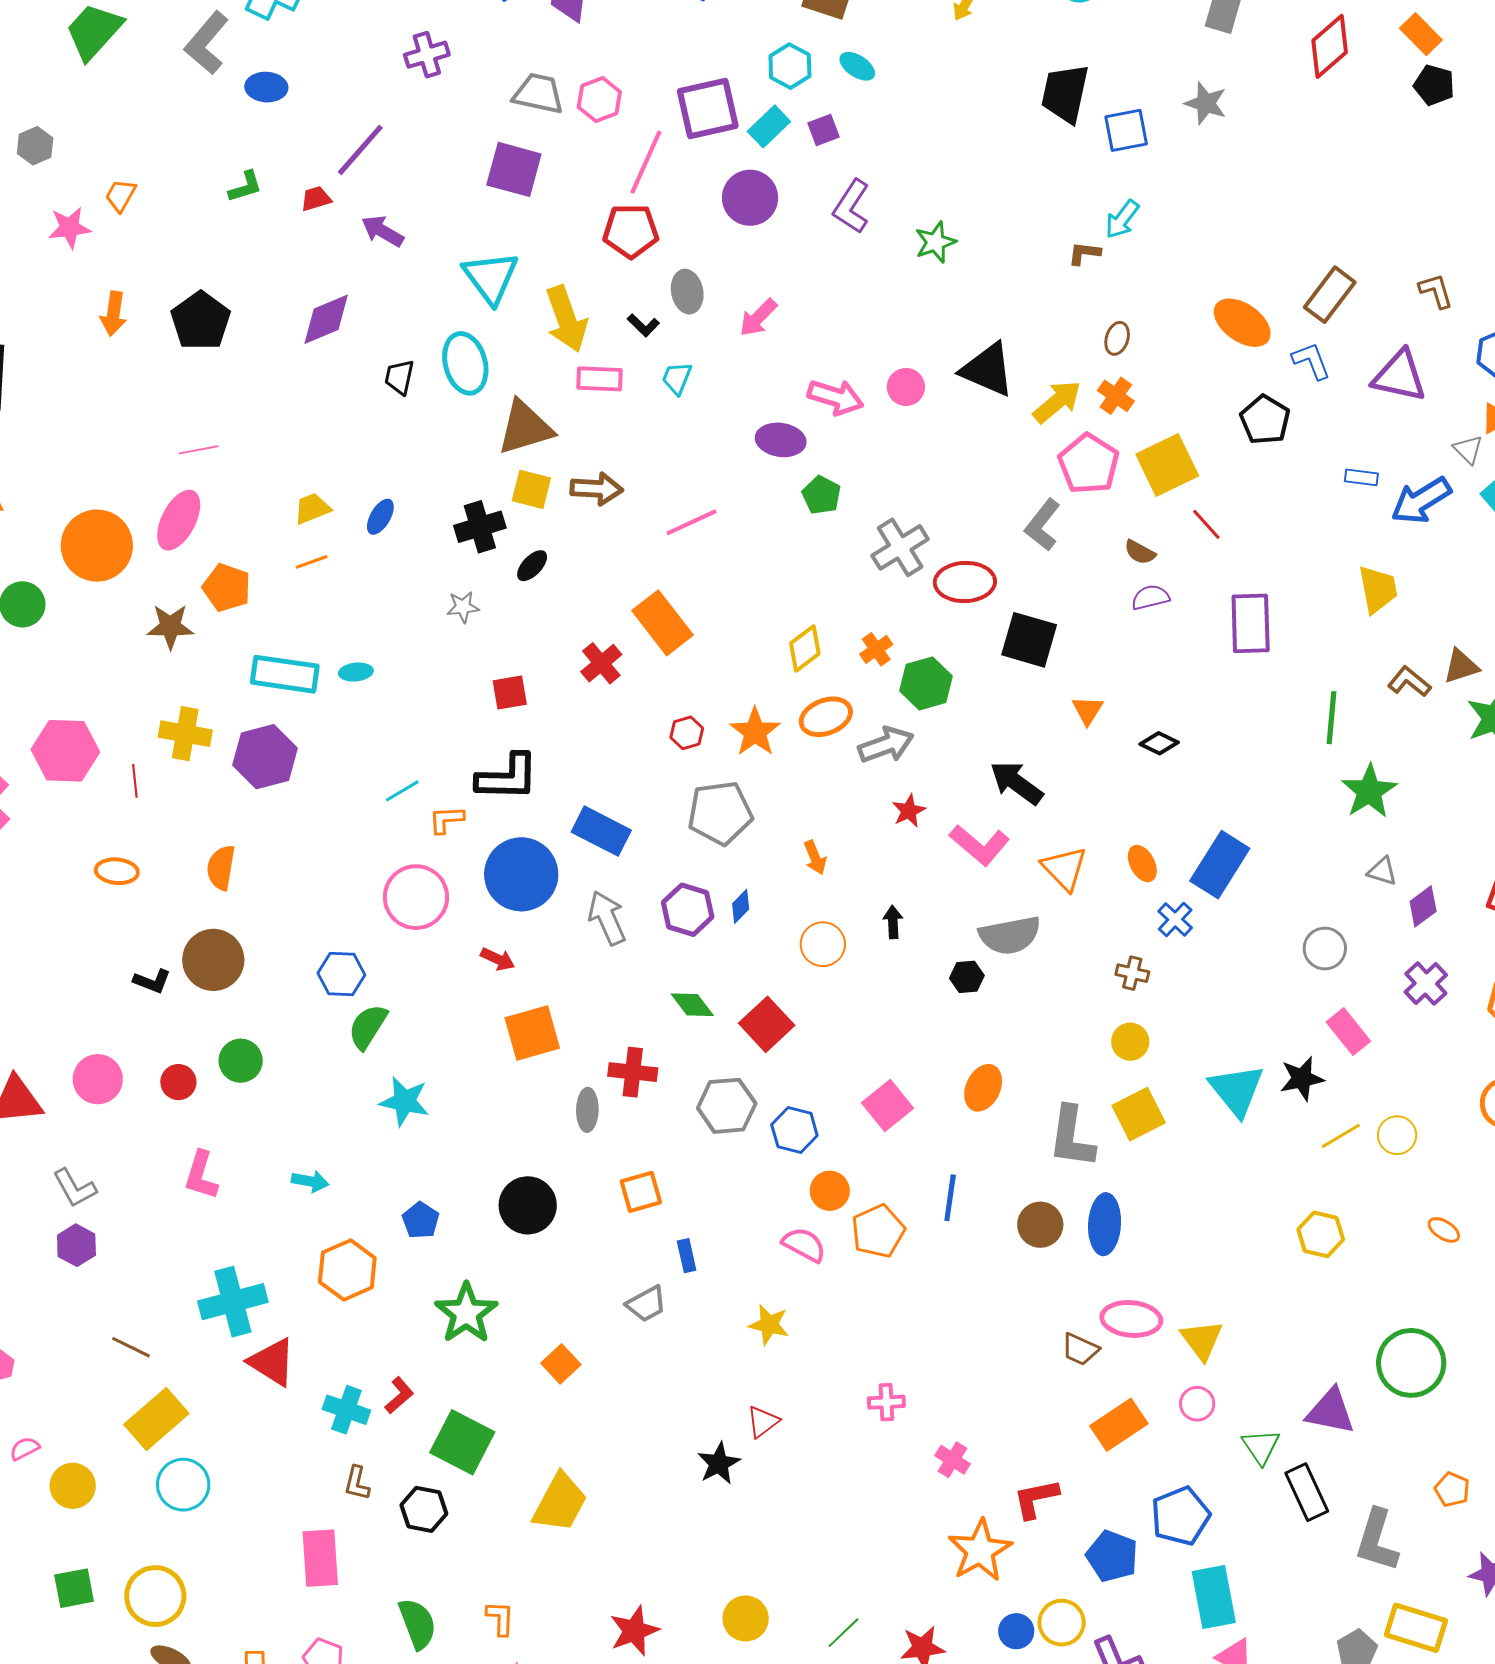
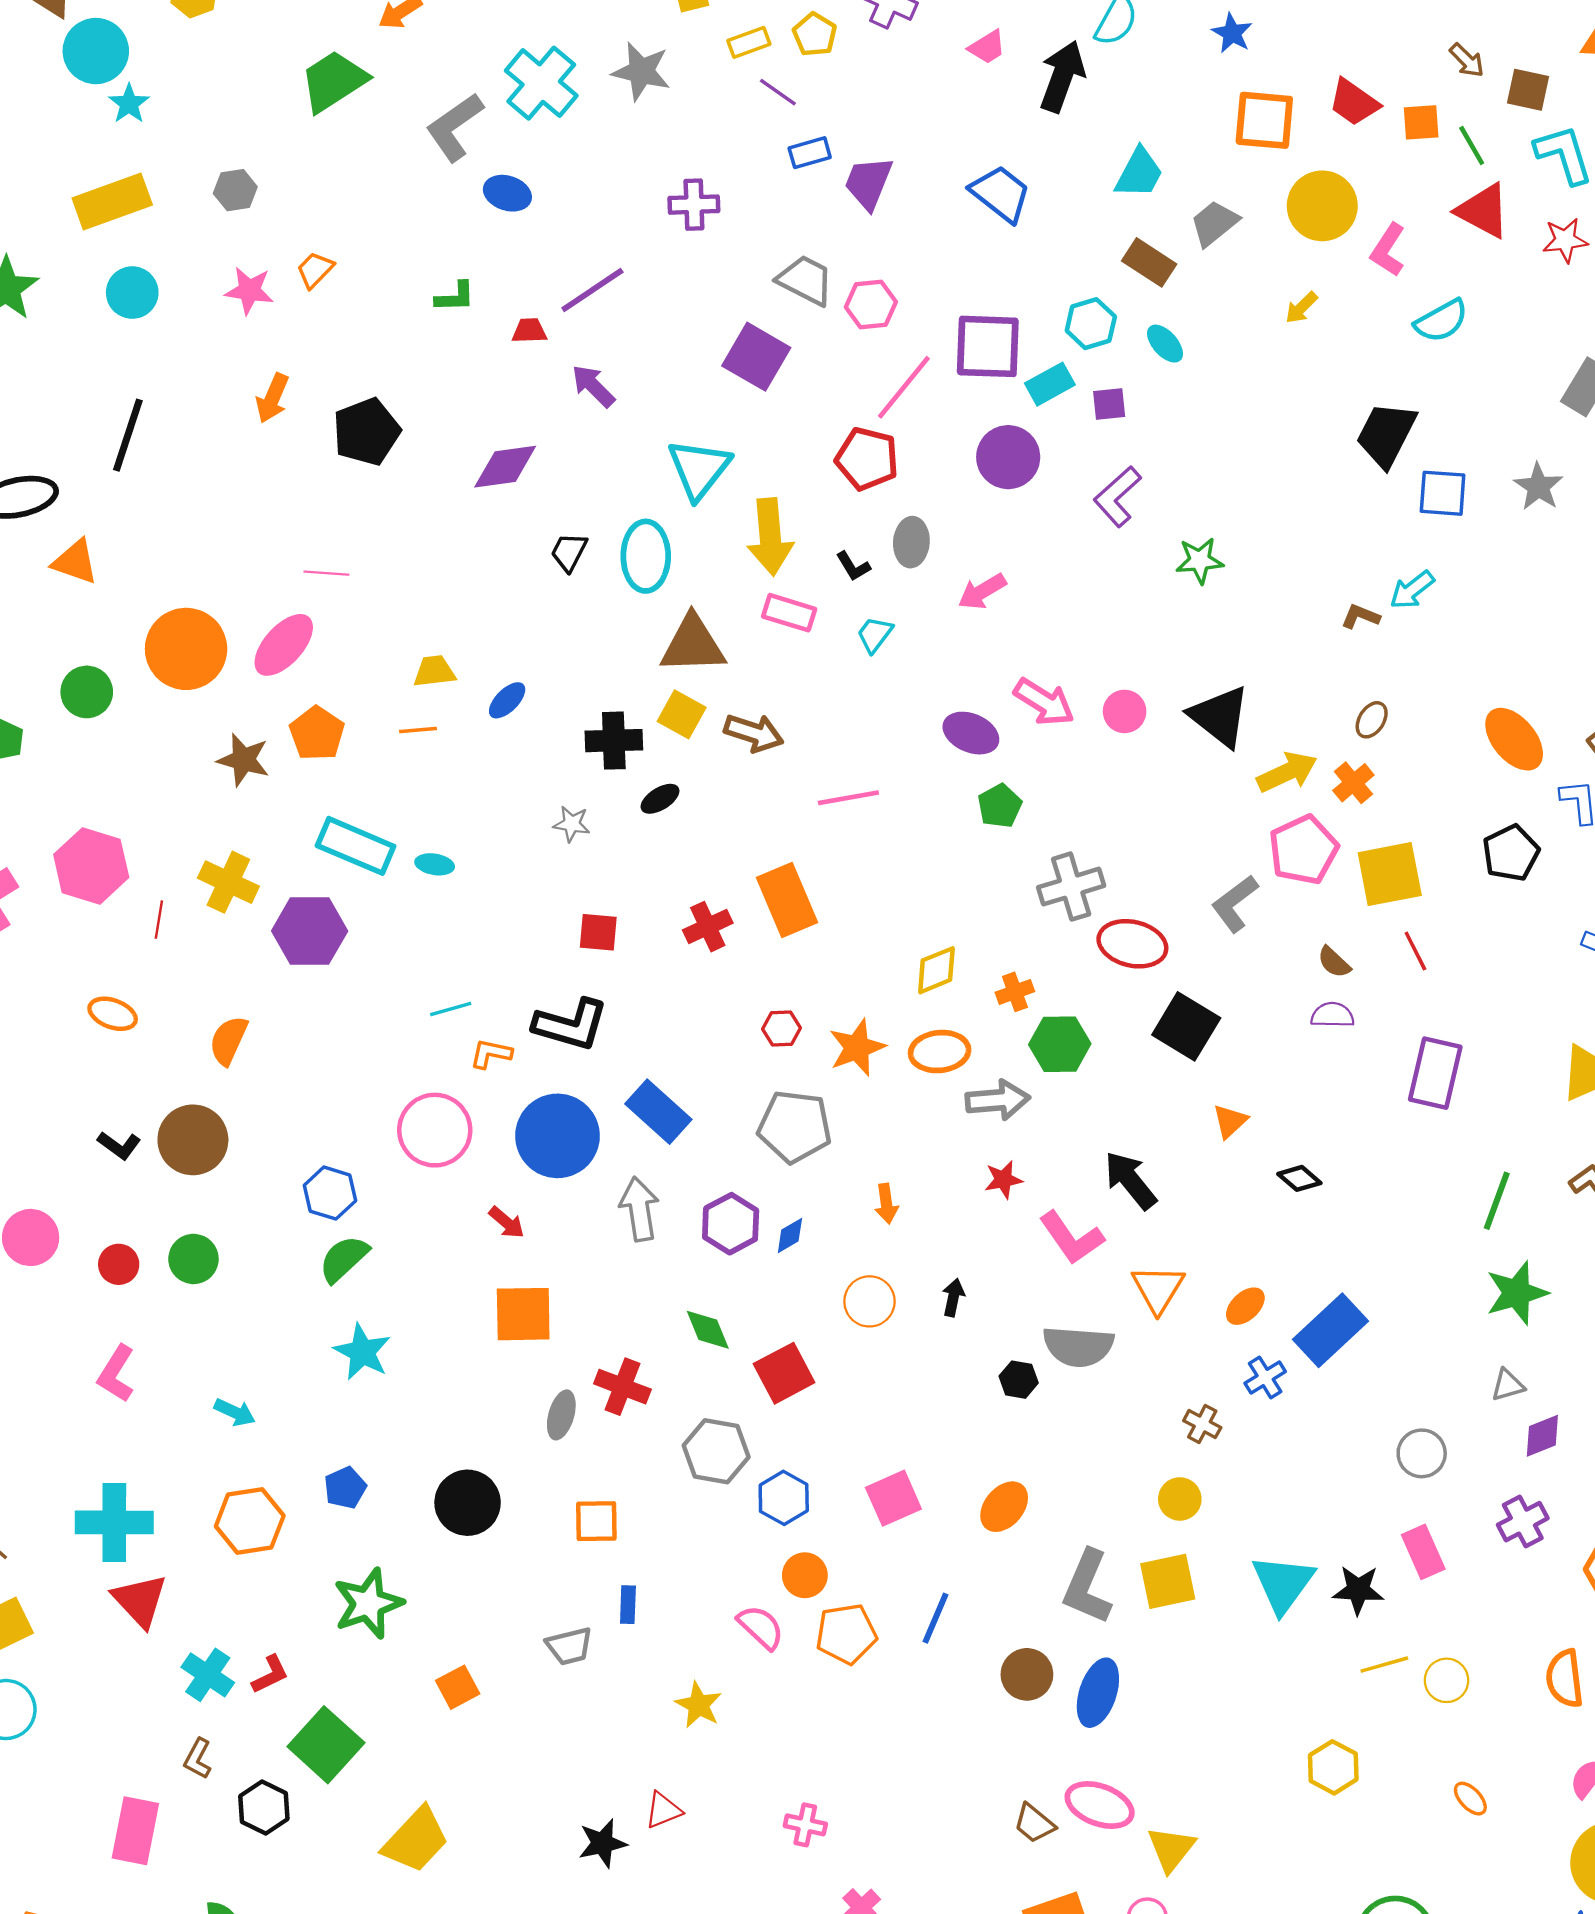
orange ellipse: (1142, 864) -> (1245, 1306), turned 60
gray triangle: (1382, 871) -> (1508, 1385), turned -48

